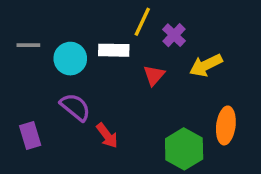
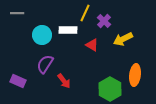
gray line: (28, 45) -> (17, 13), moved
red triangle: (154, 75) -> (92, 45), turned -40
purple semicircle: (75, 107) -> (45, 64), turned -96
purple rectangle: (30, 136) -> (18, 81), turned -49

